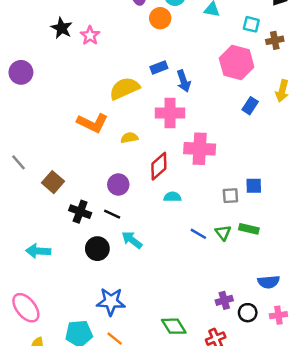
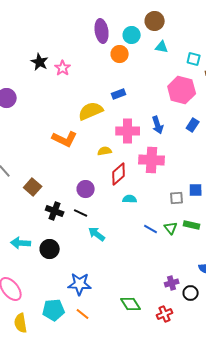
blue arrow: (184, 81) -> (158, 125), moved
yellow semicircle: (129, 138) -> (105, 151), moved
black circle: (97, 249) -> (50, 249), moved

